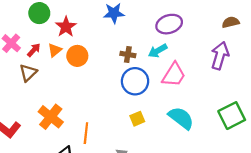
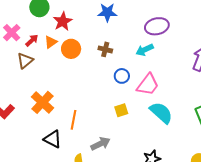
brown cross: (128, 55) -> (105, 49), moved
pink trapezoid: (174, 75) -> (148, 85), moved
blue circle: (135, 81) -> (122, 76), size x0.6

